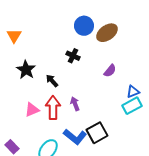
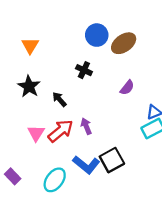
orange triangle: (14, 36) -> (30, 46), moved
red arrow: (53, 108) -> (61, 131), turned 50
pink triangle: (32, 110) -> (36, 133), turned -35

